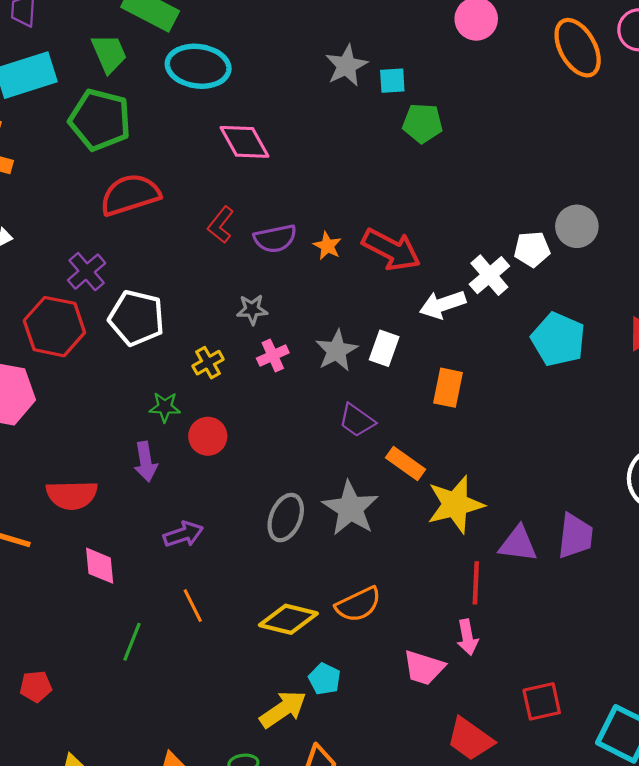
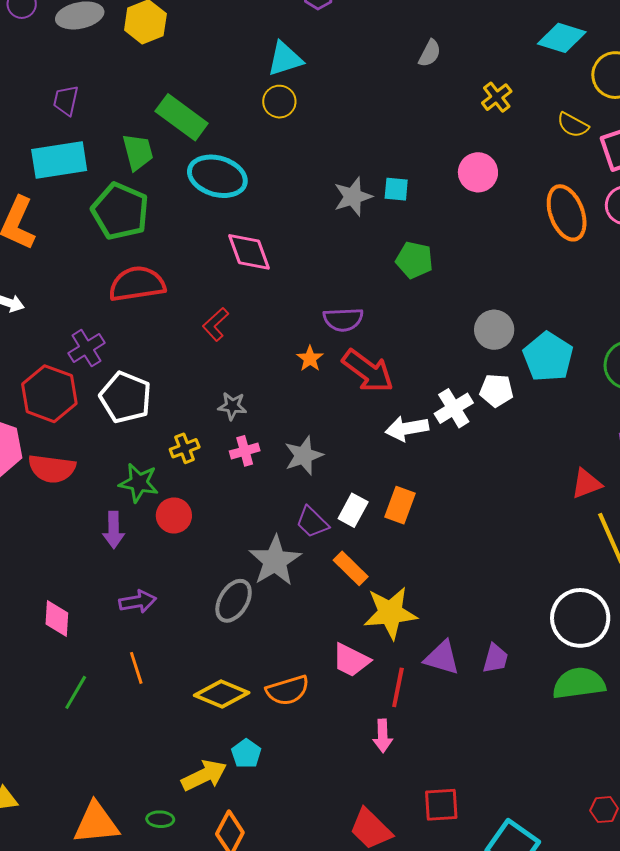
cyan square: (392, 81) -> (396, 189), moved
gray circle: (577, 226) -> (494, 330), moved
purple semicircle: (275, 239) -> (343, 319), moved
cyan pentagon: (558, 339) -> (548, 357), moved
white rectangle: (384, 348) -> (353, 510), moved
green star: (165, 407) -> (139, 483), size x1.4
red semicircle: (72, 495) -> (52, 469), moved
gray star: (350, 508) -> (275, 561), moved
purple trapezoid: (575, 536) -> (495, 658), size x0.7
pink trapezoid: (424, 668) -> (351, 660), moved

